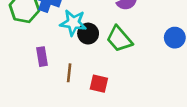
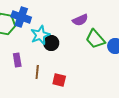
cyan star: (73, 23) -> (40, 35), turned -30
green trapezoid: (119, 39) -> (95, 39), moved

